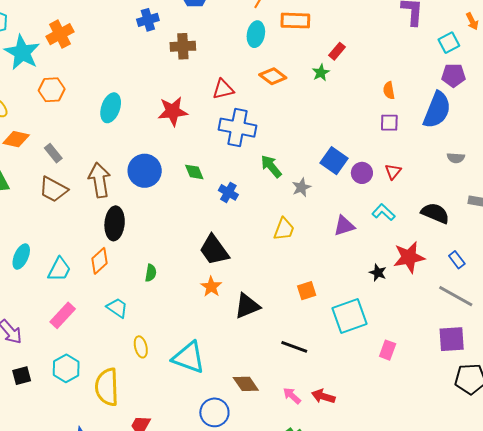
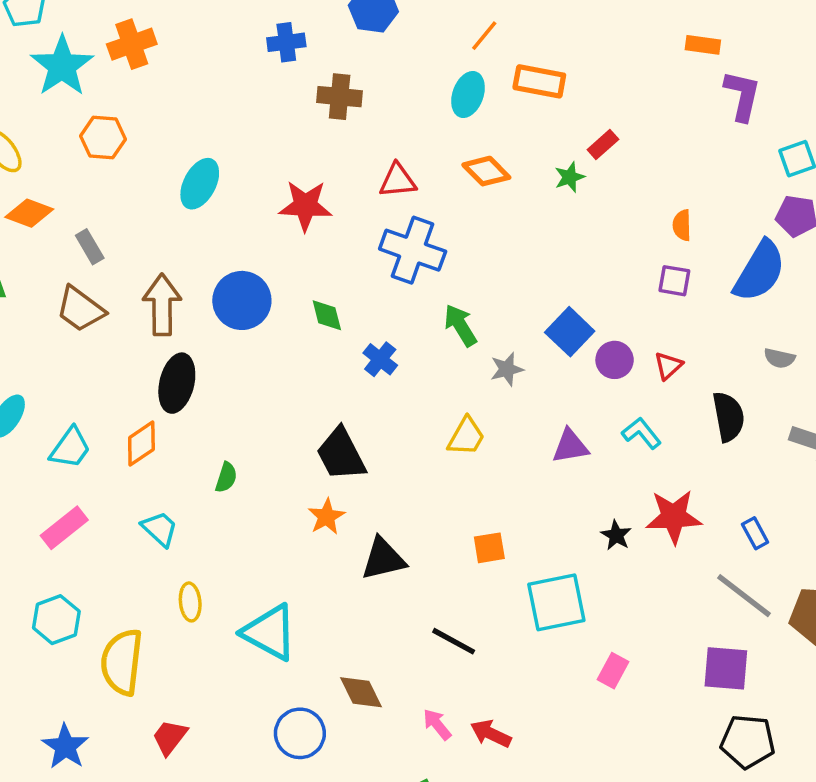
black semicircle: (435, 213) -> (729, 417), moved, turned 48

